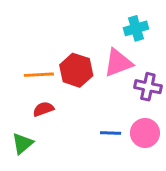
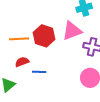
blue line: (111, 133) -> (39, 72), moved

